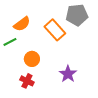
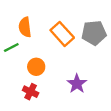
gray pentagon: (77, 15) -> (94, 33), moved
orange semicircle: (22, 24) -> (25, 27), turned 120

